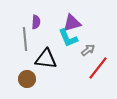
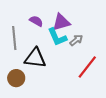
purple semicircle: (36, 22) -> (36, 21), moved, turned -64
gray arrow: (88, 50) -> (76, 40), moved

